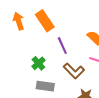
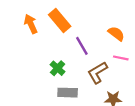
brown L-shape: (74, 71) -> (97, 72), turned 110

